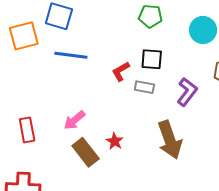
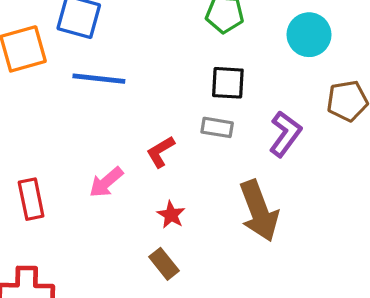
red L-shape: (121, 71) -> (160, 152), moved
brown rectangle: (86, 152) -> (164, 264), moved, size x0.7

